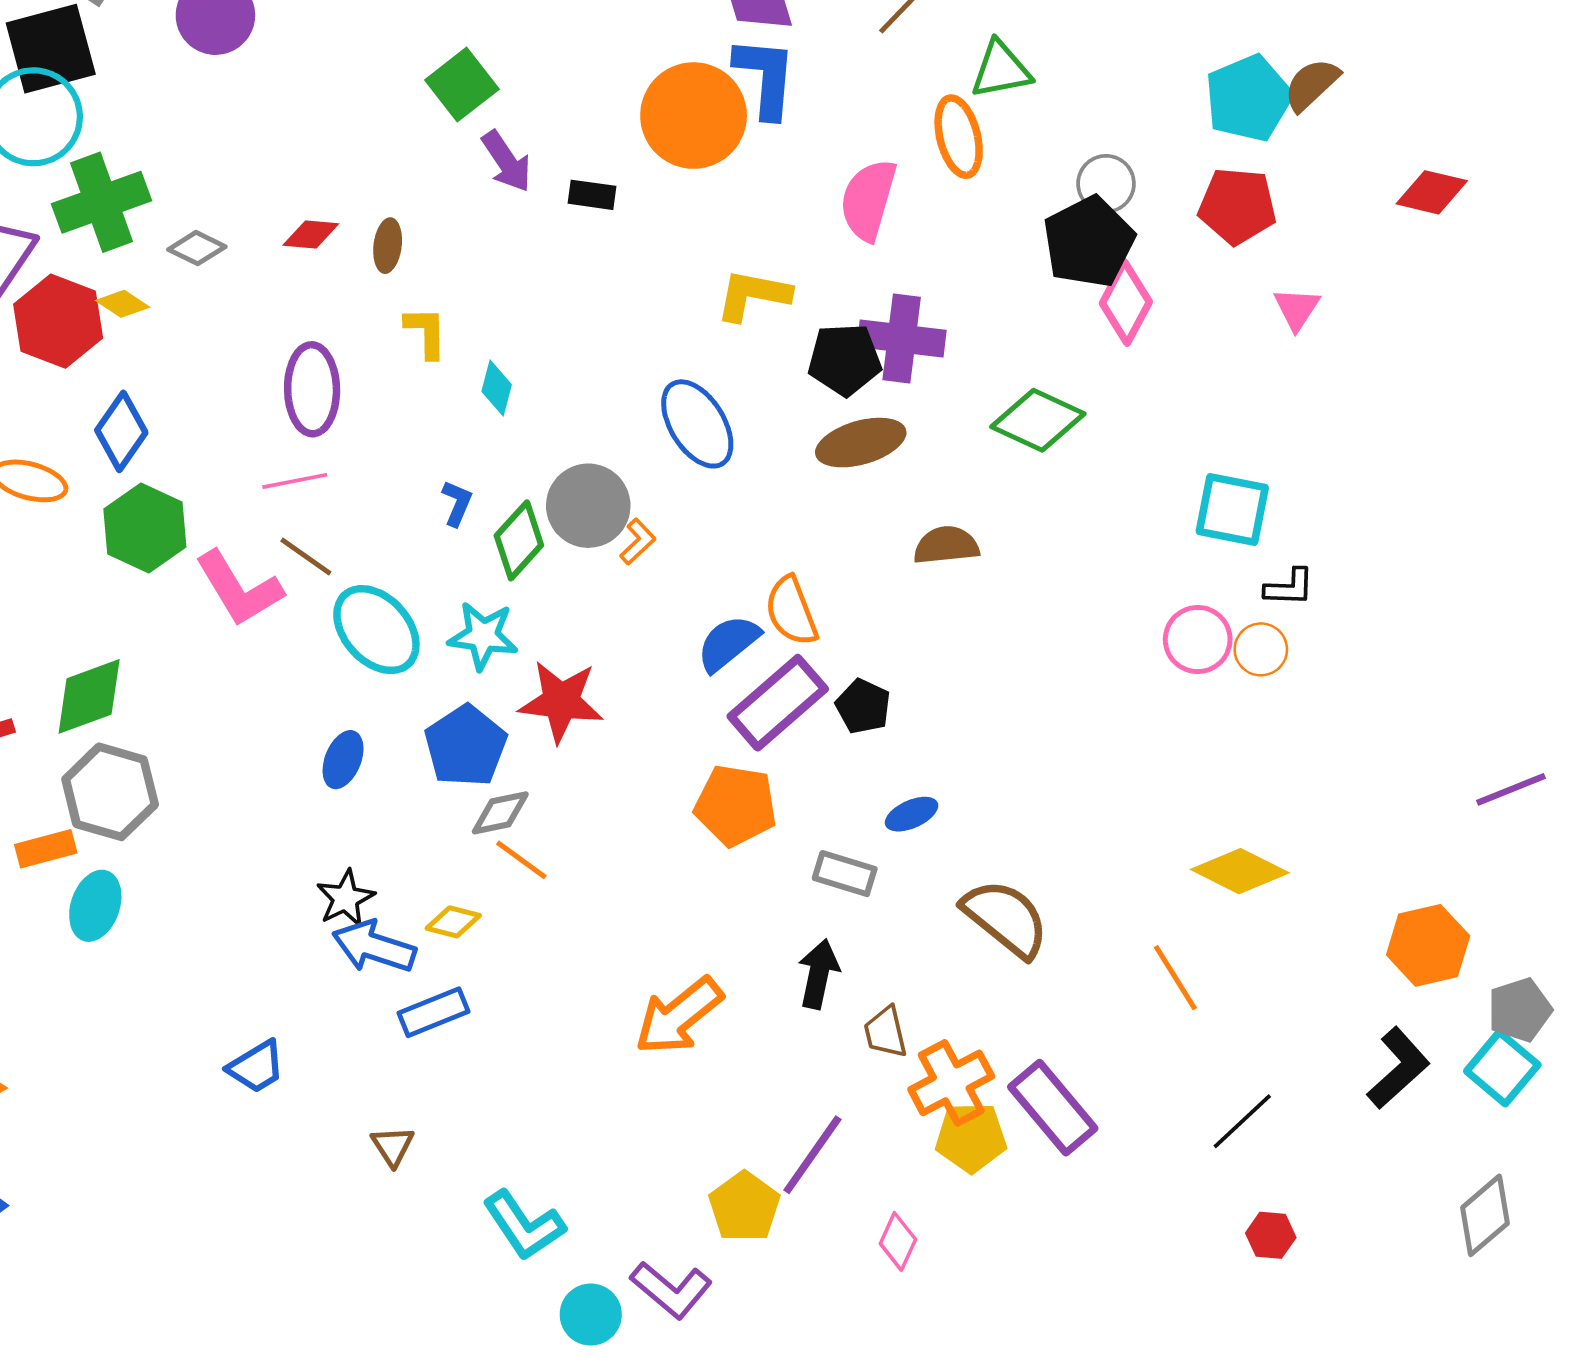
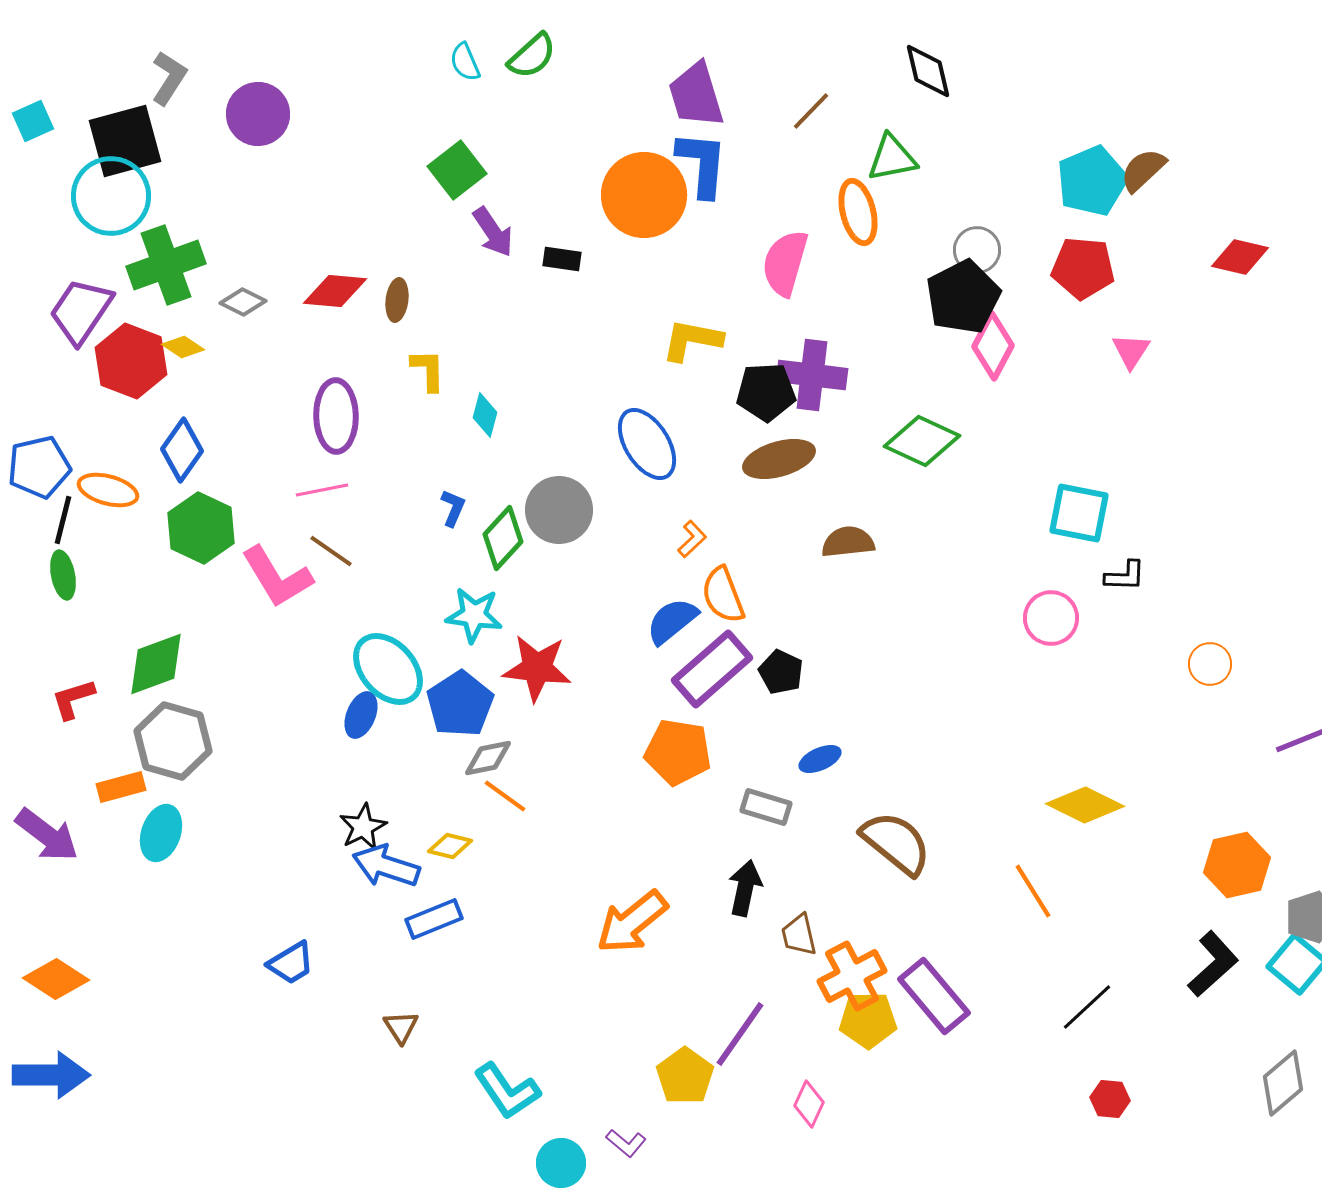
red diamond: (311, 234) -> (335, 291), size x1.4
orange L-shape: (638, 542) -> (692, 539), moved
cyan ellipse: (376, 630) -> (388, 669), moved
orange circle: (1261, 649) -> (1210, 664), moved
purple L-shape: (671, 1290) -> (626, 1143), size x0.6

